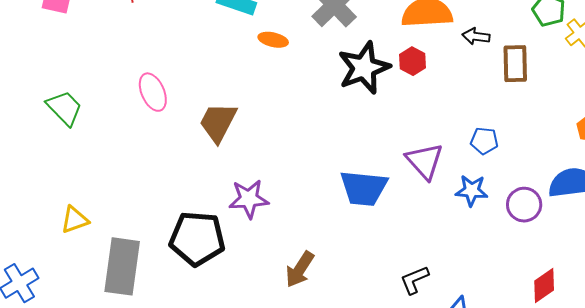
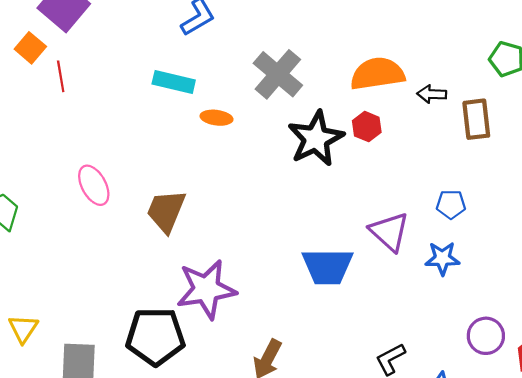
purple star: (249, 199) -> (206, 289), size x1.4
purple circle: (524, 205) -> (486, 336), moved
yellow triangle: (75, 220) -> (23, 329), turned -32

